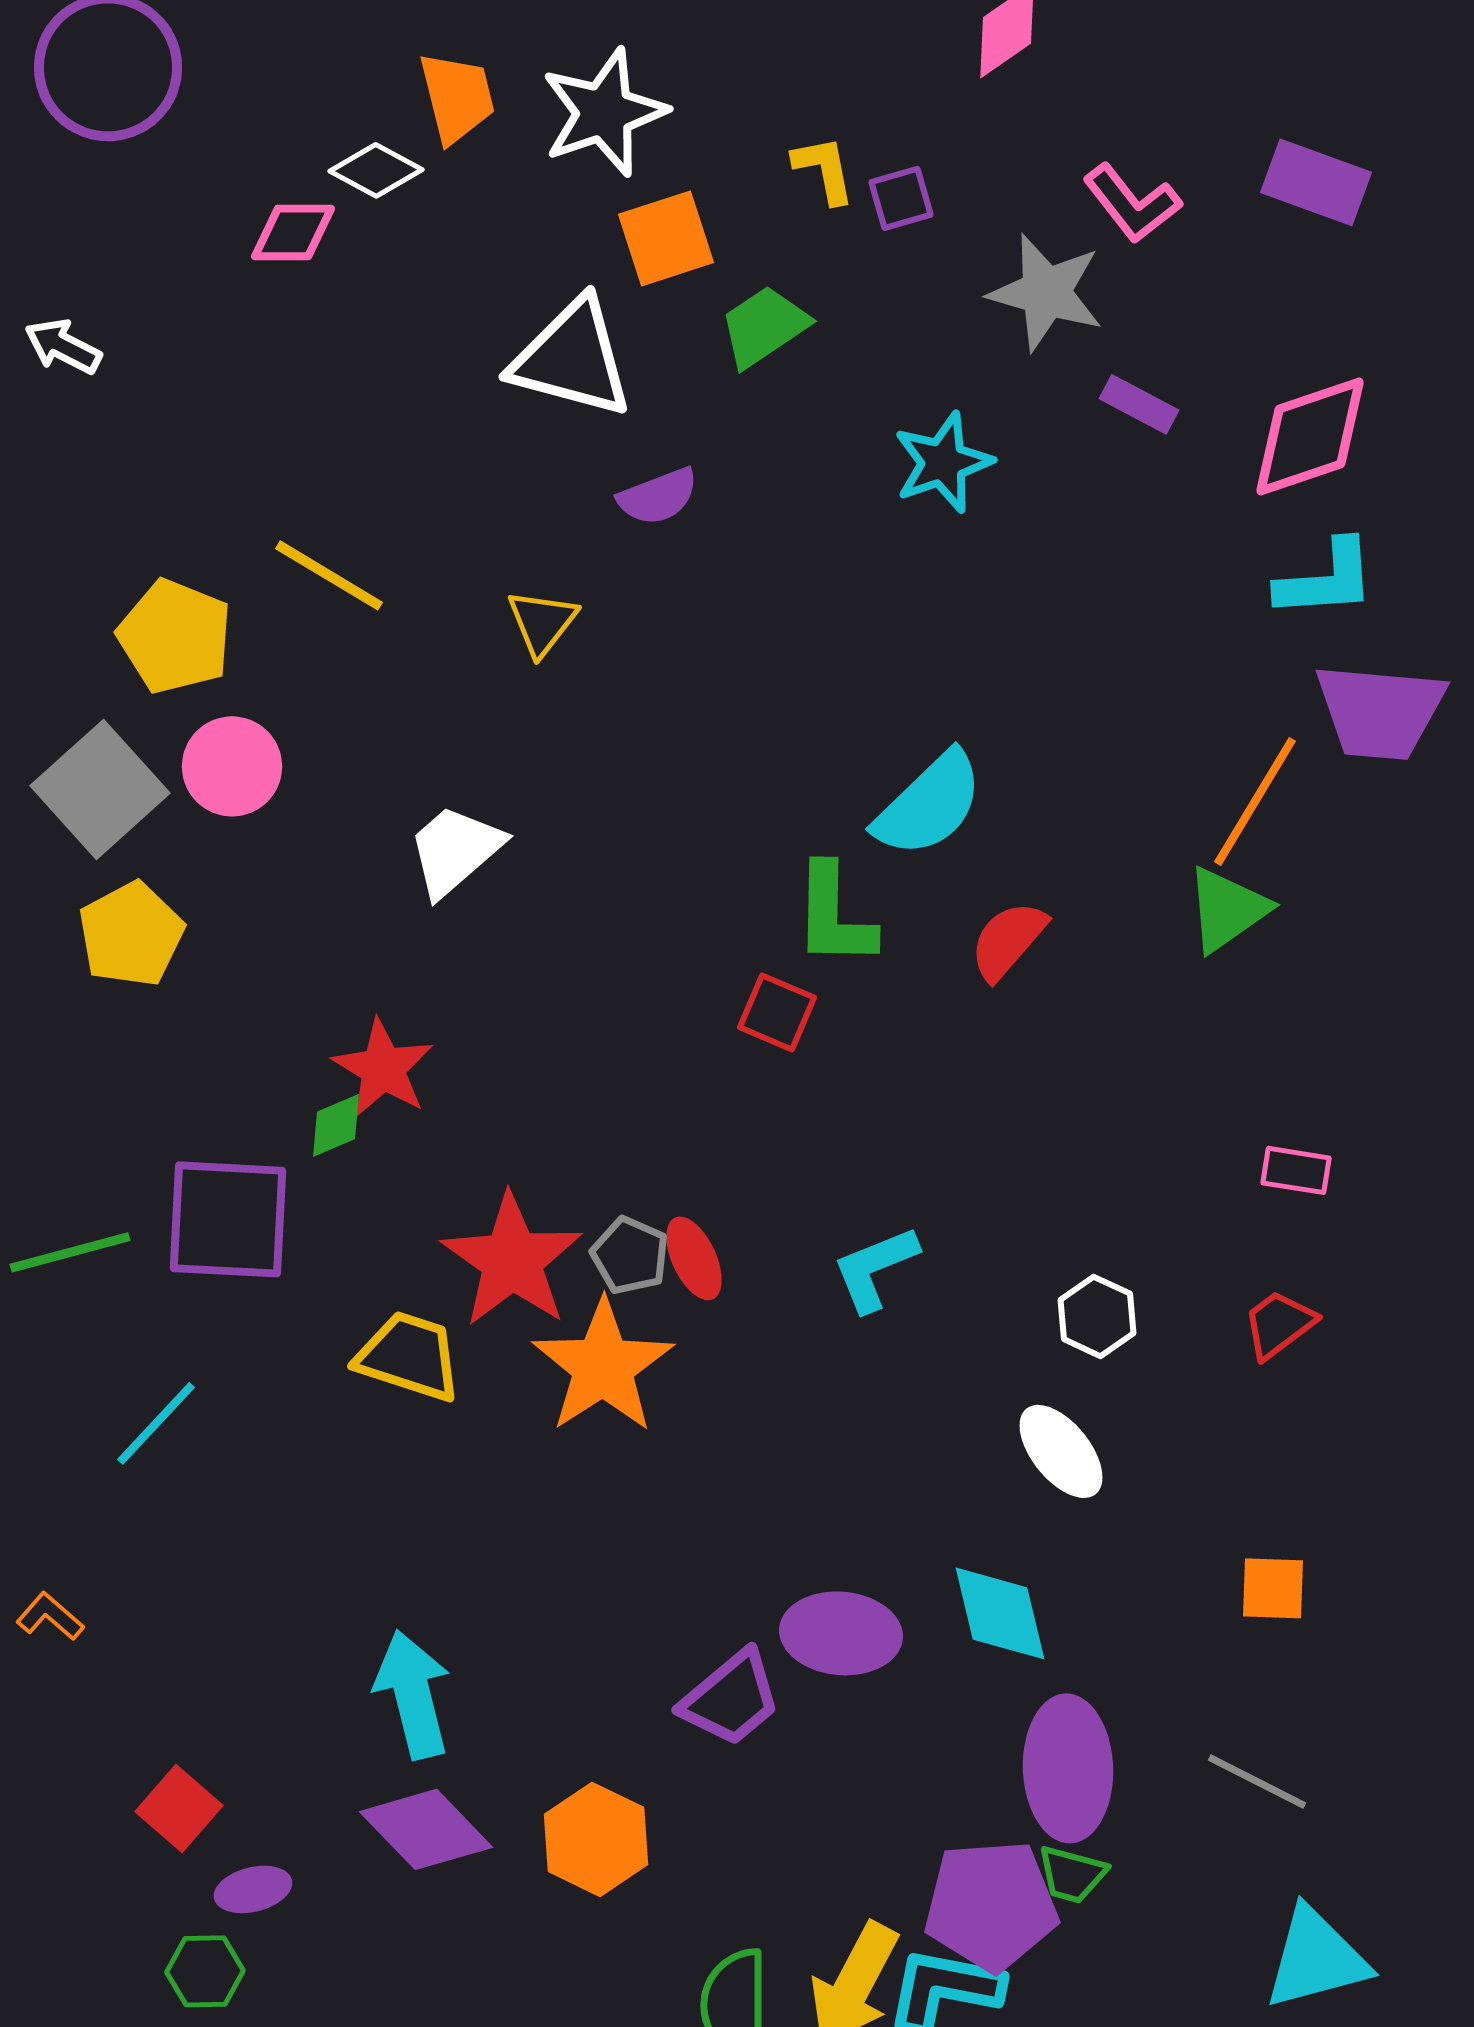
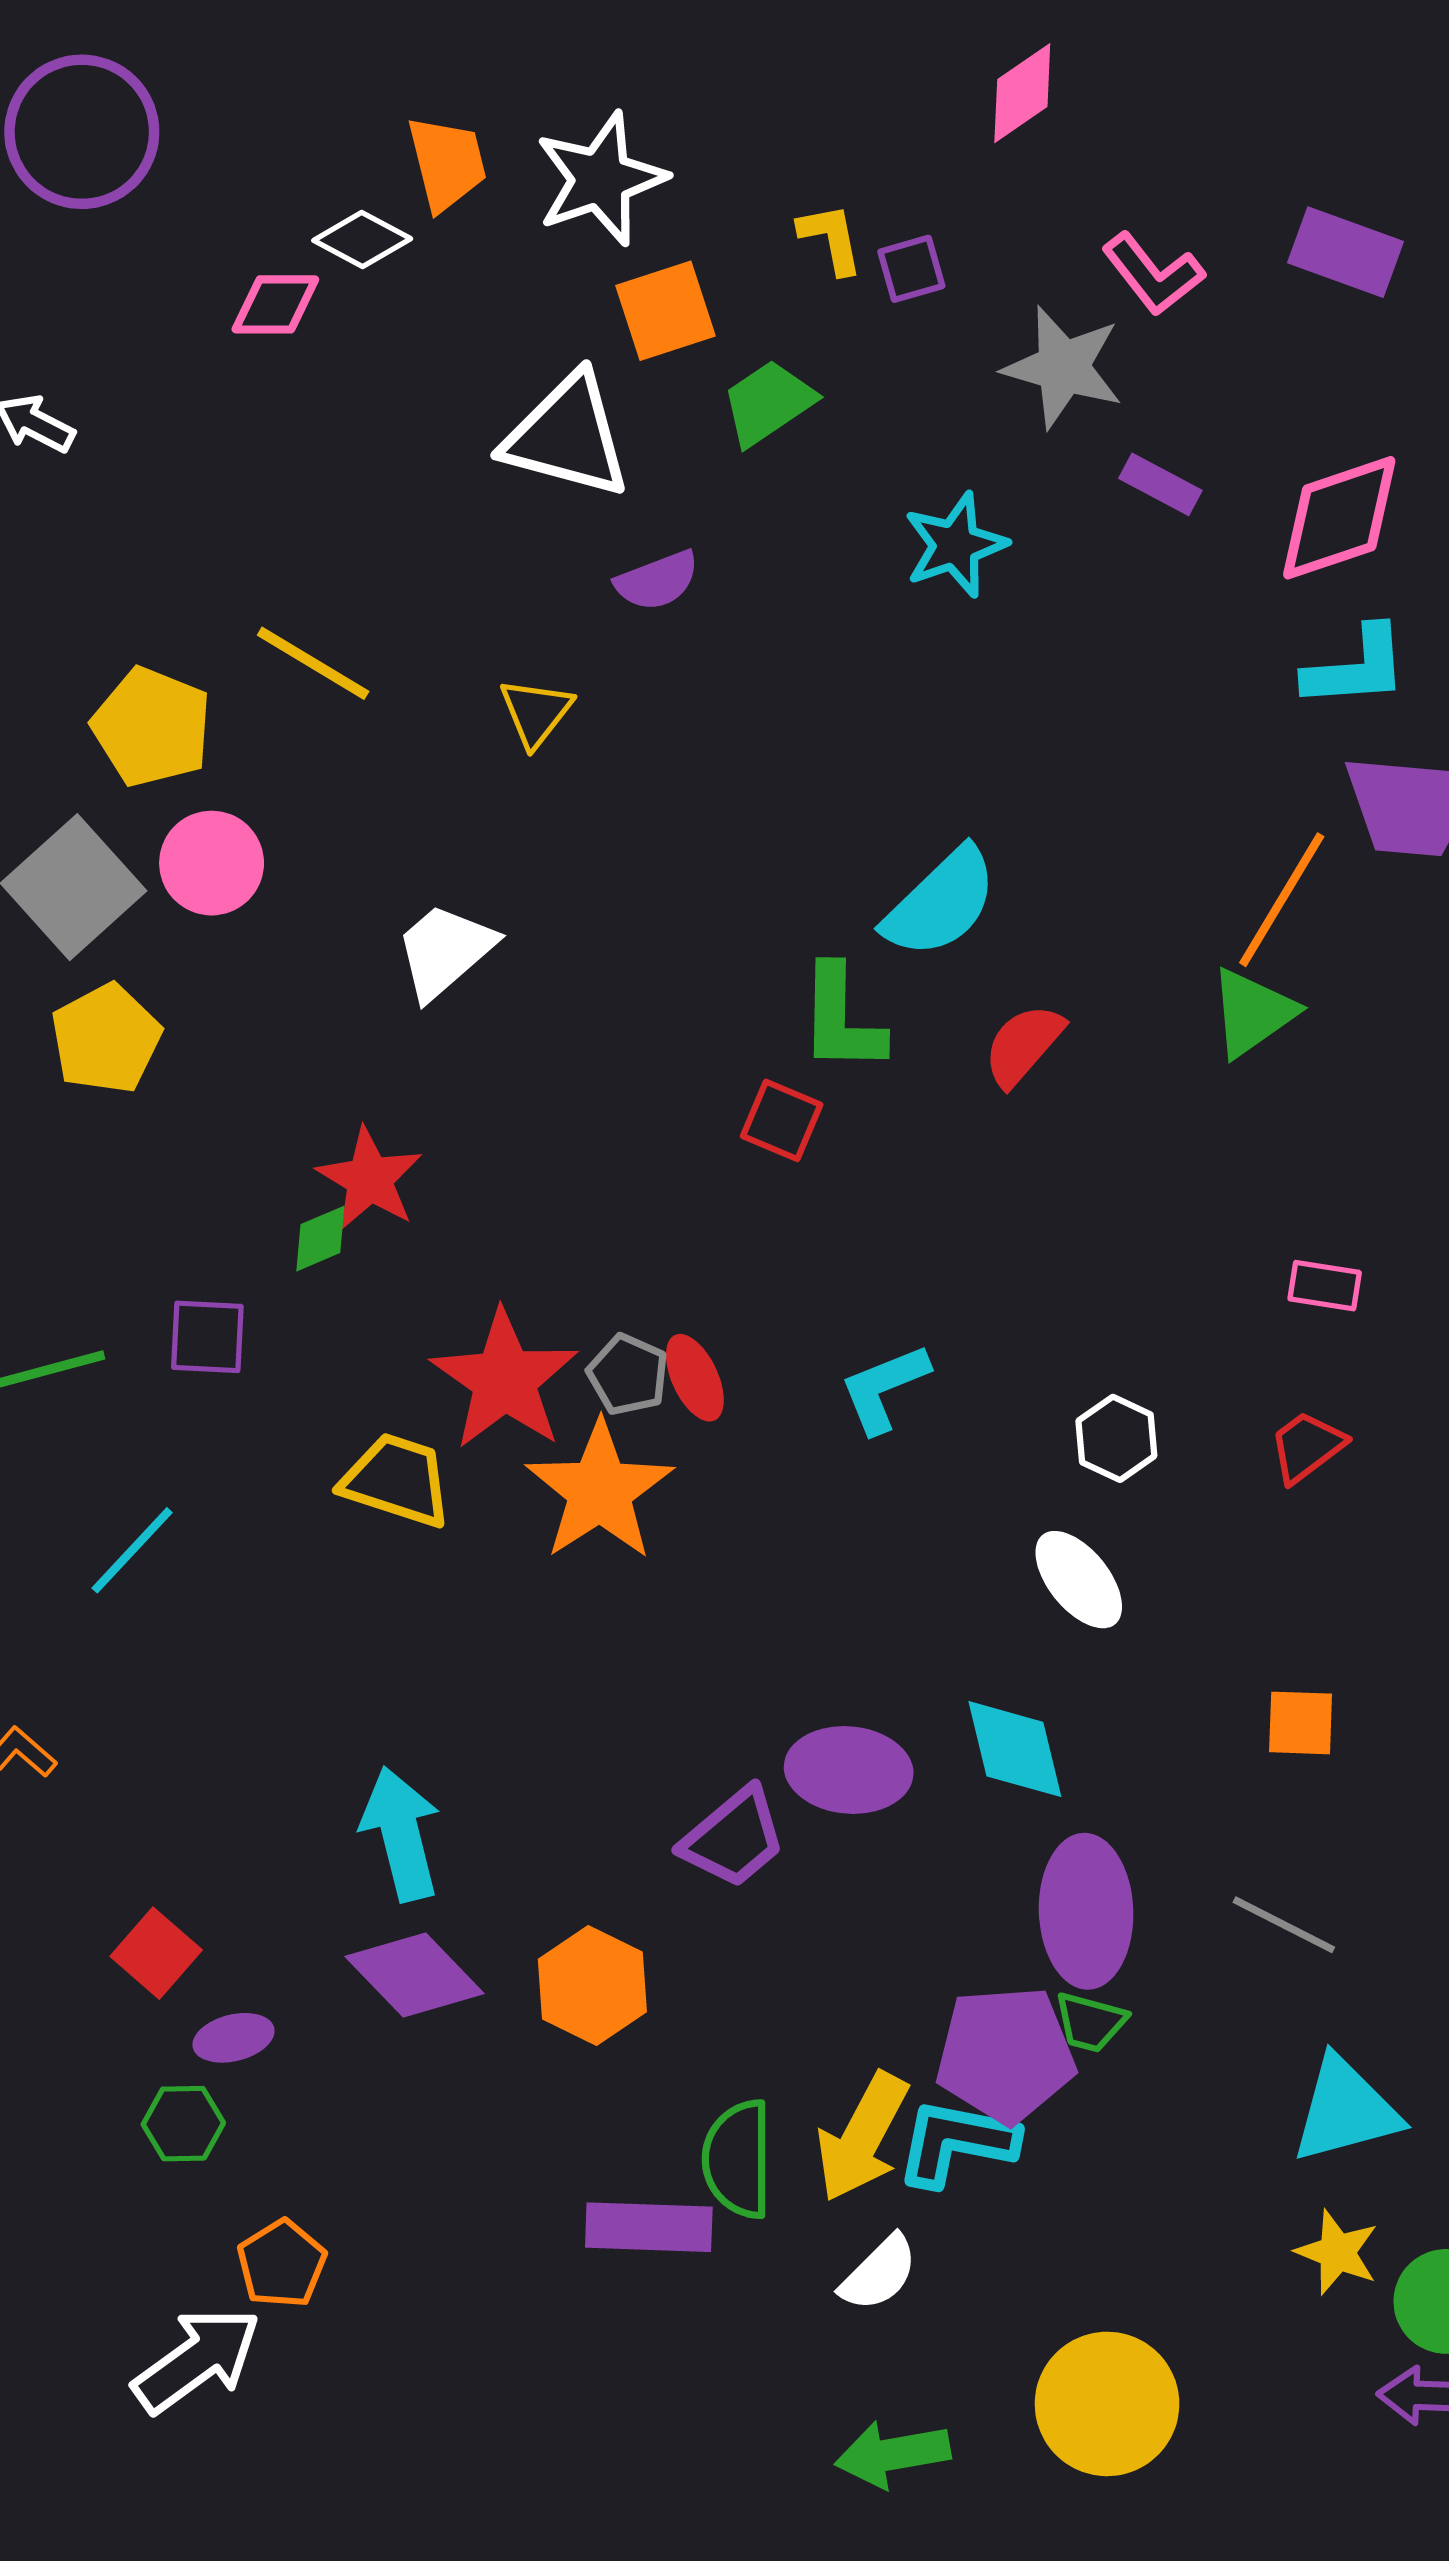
purple square: (228, 1219) -> (207, 1337), size x0.6

